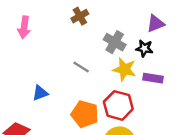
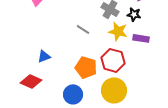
blue triangle: (40, 93) -> (44, 56), moved

